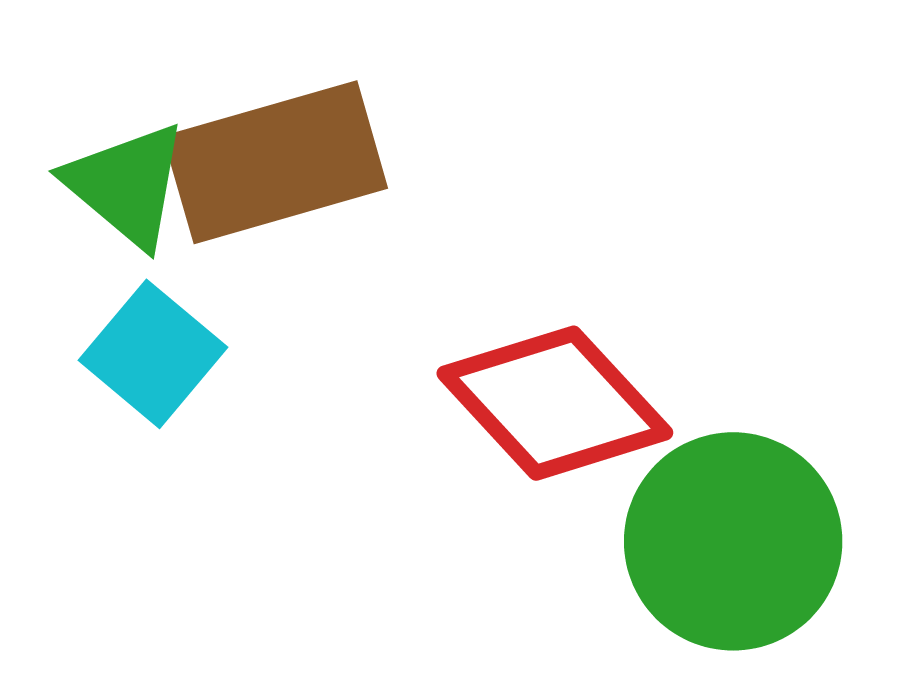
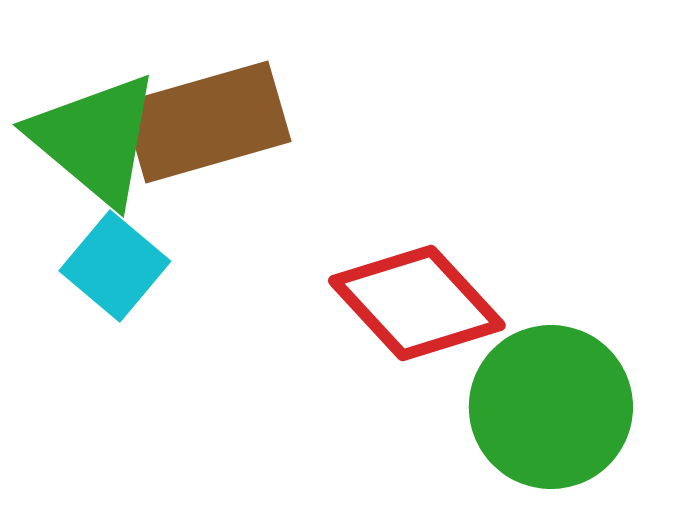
green triangle: (126, 185) -> (95, 139), size x1.4

